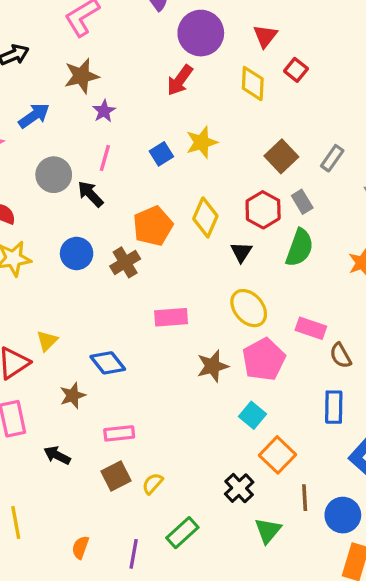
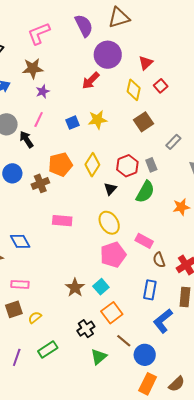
brown square: (281, 156) -> (144, 122), moved
brown star: (213, 366) -> (75, 288), moved, turned -30
brown line: (305, 498) -> (124, 341), turned -56

